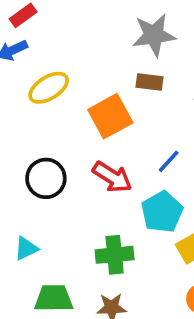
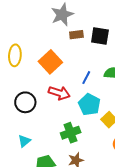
brown rectangle: (150, 82) -> (76, 35), moved
yellow ellipse: (49, 88) -> (15, 55), turned -40

